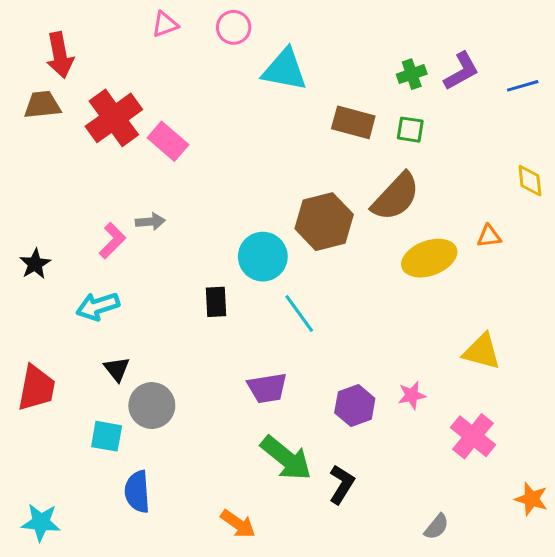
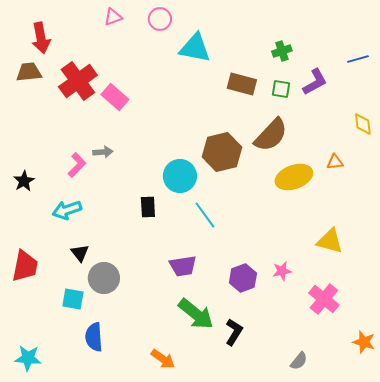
purple L-shape: (461, 71) -> (315, 82), moved

